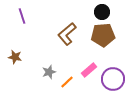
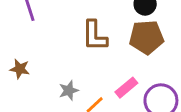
brown L-shape: (67, 34) -> (95, 36), turned -50

